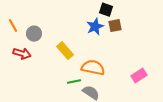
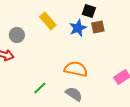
yellow rectangle: (65, 51) -> (48, 21), moved
green line: (74, 82) -> (40, 88), moved, turned -32

